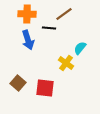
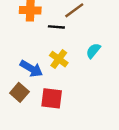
blue arrow: (28, 40) -> (31, 69), moved, turned -42
yellow cross: (66, 63) -> (59, 59), moved

